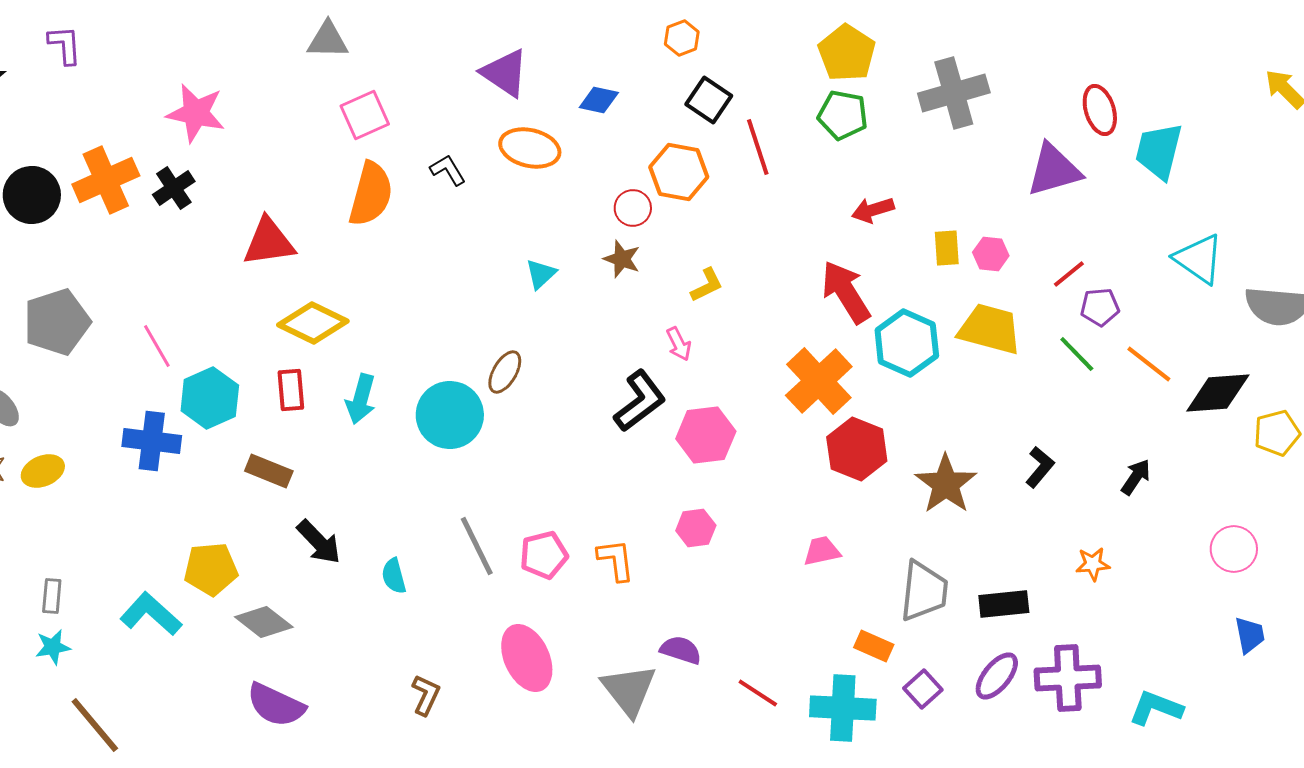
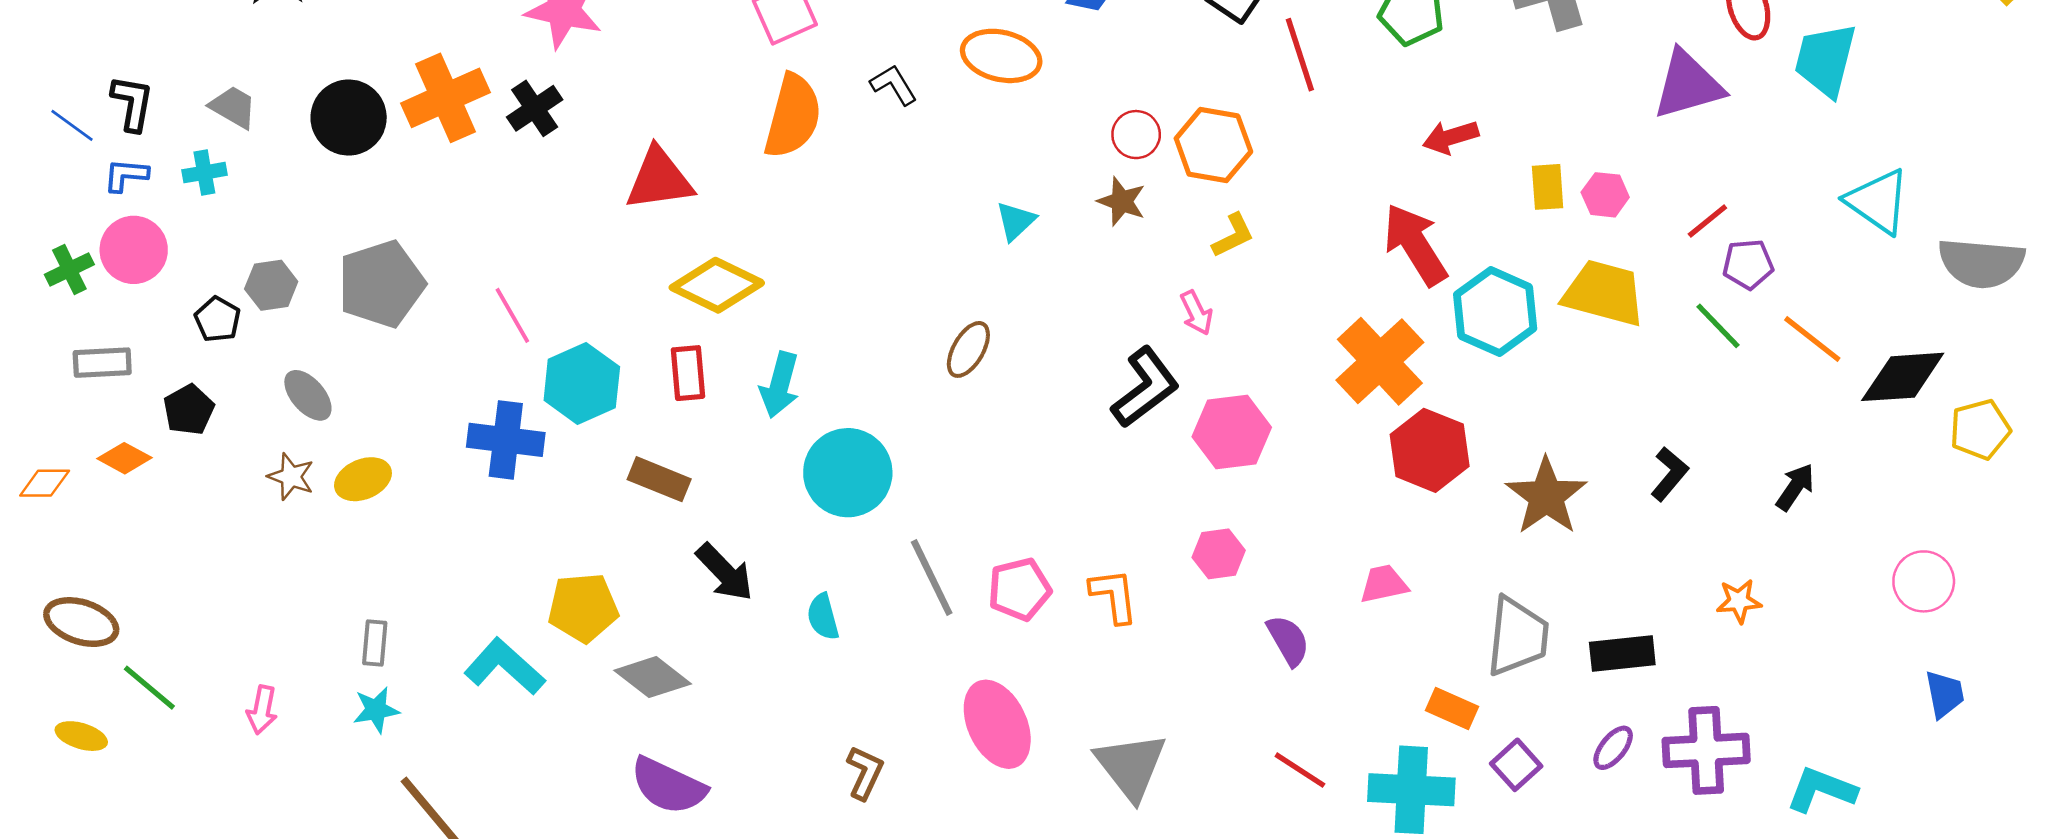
orange hexagon: (679, 172) -> (1213, 145), moved
cyan circle: (450, 415) -> (848, 473), moved
purple semicircle: (681, 650) -> (1288, 640), moved, turned 42
purple ellipse: (997, 676) -> (1613, 748), size x0.7

